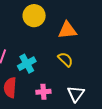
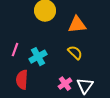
pink cross: (43, 92) -> (65, 84), moved, turned -32

